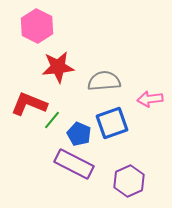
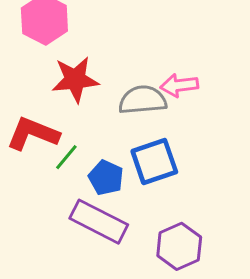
pink arrow: (150, 99) -> (179, 85), moved

